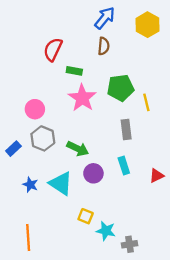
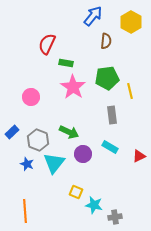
brown semicircle: (104, 46) -> (106, 41), moved
gray hexagon: (43, 138) -> (38, 140), moved
cyan rectangle: (124, 165) -> (110, 147), turned -42
cyan triangle: (61, 183) -> (54, 163), turned 35

